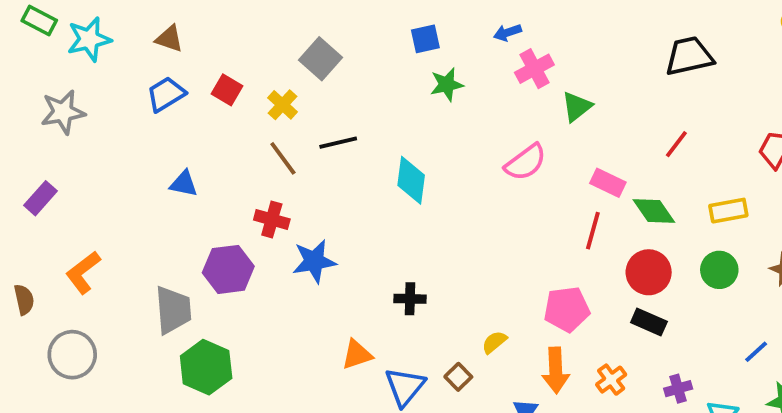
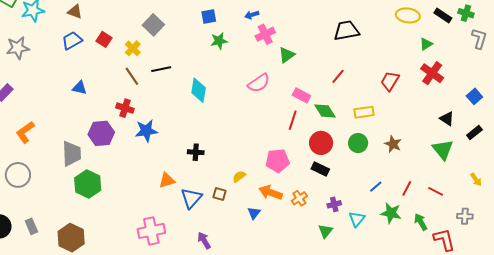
orange arrow: (556, 370) -> (271, 192), turned 110
brown square: (458, 377) -> (219, 194), turned -32

